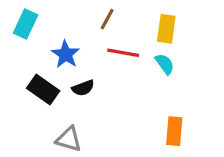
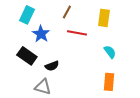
cyan rectangle: (26, 24) -> (27, 15), moved
cyan semicircle: (165, 64) -> (110, 52), moved
black semicircle: (83, 88) -> (52, 66), moved

